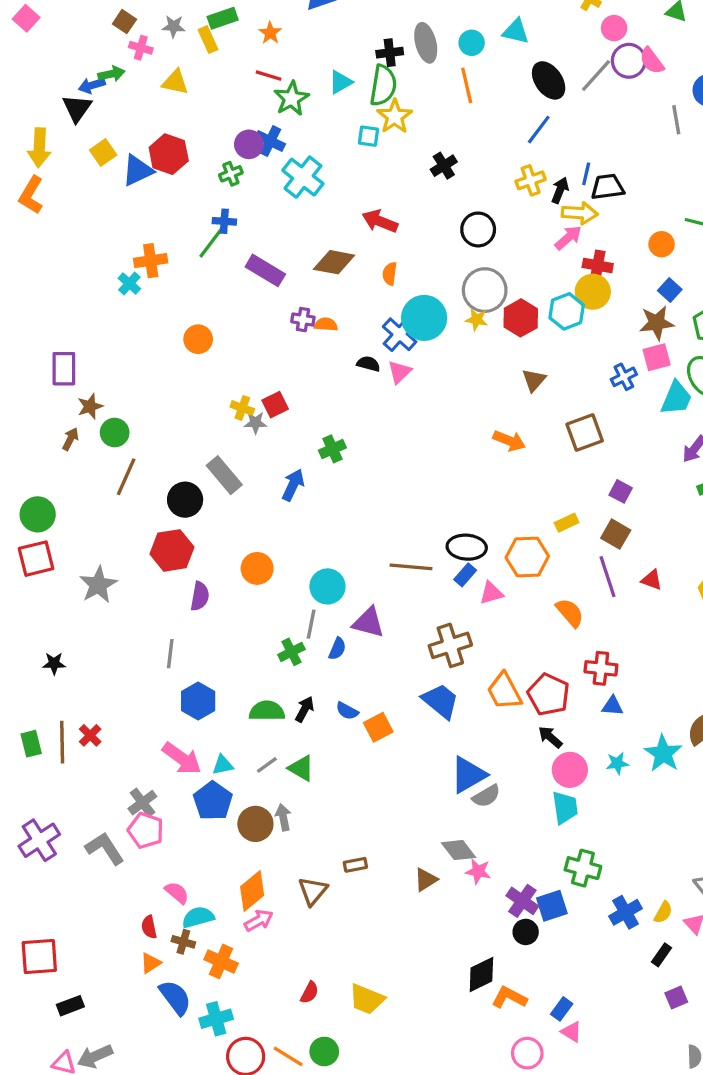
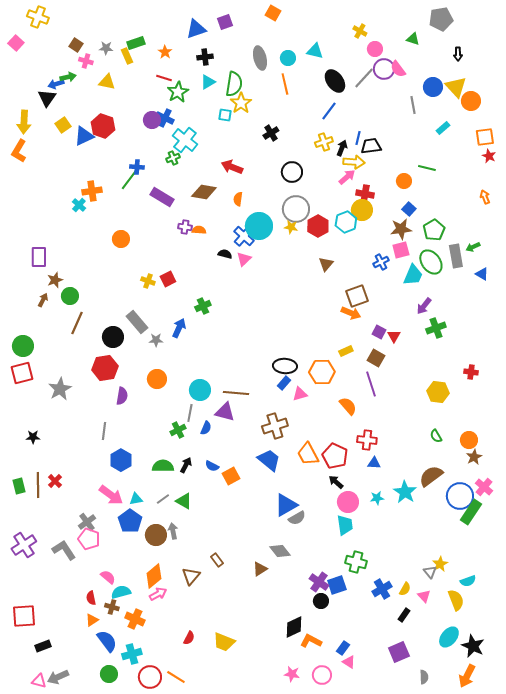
black cross: (390, 53) -> (205, 57), moved
green cross: (231, 174) -> (173, 158), moved
gray star: (255, 423) -> (156, 340), moved
orange arrow: (509, 441) -> (351, 313), moved
brown line: (411, 567) -> (236, 393), moved
red triangle: (652, 580) -> (394, 336), moved, turned 40
brown rectangle: (355, 865) -> (217, 560), turned 64
pink star: (478, 871) -> (292, 674), moved
purple square: (676, 997) -> (399, 652), moved, size x1.5
green circle: (324, 1051) -> (109, 674), moved

